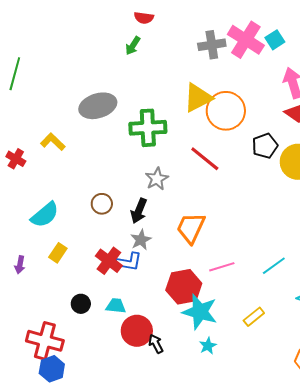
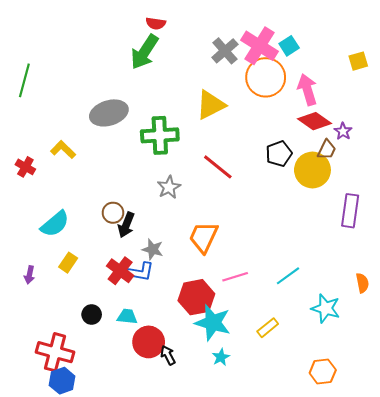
gray cross: (212, 45) -> (225, 51), turned -32
green arrow: (133, 46) -> (145, 52), size x1.8
orange circle: (226, 111) -> (266, 77), moved
black arrow: (139, 211) -> (126, 225), moved
gray star: (141, 240) -> (153, 249), turned -30

